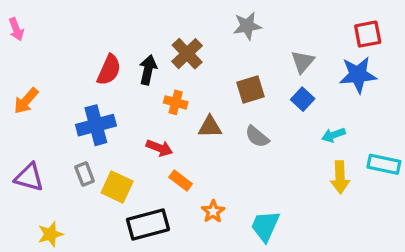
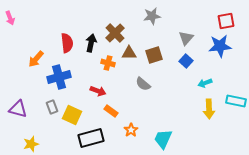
red semicircle: (109, 70) -> (67, 43), turned -30
orange arrow: (26, 101) -> (36, 59), moved
brown triangle: (210, 127) -> (129, 53), moved
gray semicircle: (257, 137) -> (143, 84), moved

